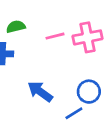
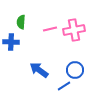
green semicircle: (16, 27) -> (21, 22), turned -72

